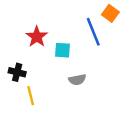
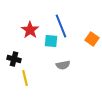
orange square: (110, 13) -> (92, 39), moved
blue line: (93, 32) -> (61, 26), moved

